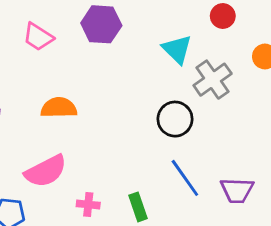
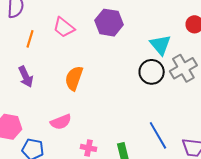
orange semicircle: (59, 108) -> (74, 78), turned -75
black circle: (175, 119) -> (152, 72), moved
pink semicircle: (46, 171) -> (61, 122), size x0.7

